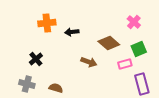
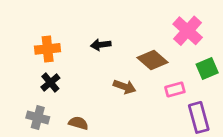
pink cross: (134, 22) -> (188, 31), size x1.5
orange cross: (47, 23) -> (48, 49), moved
green square: (139, 49) -> (207, 68), moved

